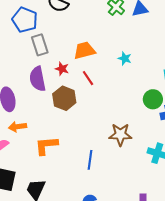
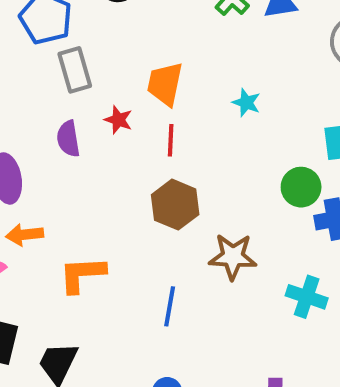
orange trapezoid: (84, 50) -> (165, 84), turned -65
red line: (88, 78) -> (171, 140), turned 35
purple semicircle: (38, 79) -> (68, 139), size x0.7
brown hexagon: (64, 98) -> (175, 205), moved

